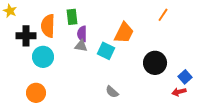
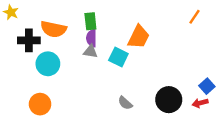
orange line: (163, 15) -> (195, 17), moved
green rectangle: (72, 17) -> (90, 21), moved
orange semicircle: (48, 26) -> (53, 29), turned -80
black circle: (155, 63) -> (169, 100), moved

